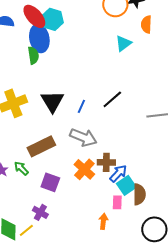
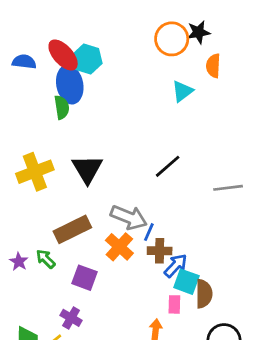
blue line: (81, 106) -> (149, 232), moved
orange cross: (84, 169) -> (119, 247), moved
cyan square: (126, 185) -> (186, 282), turned -36

